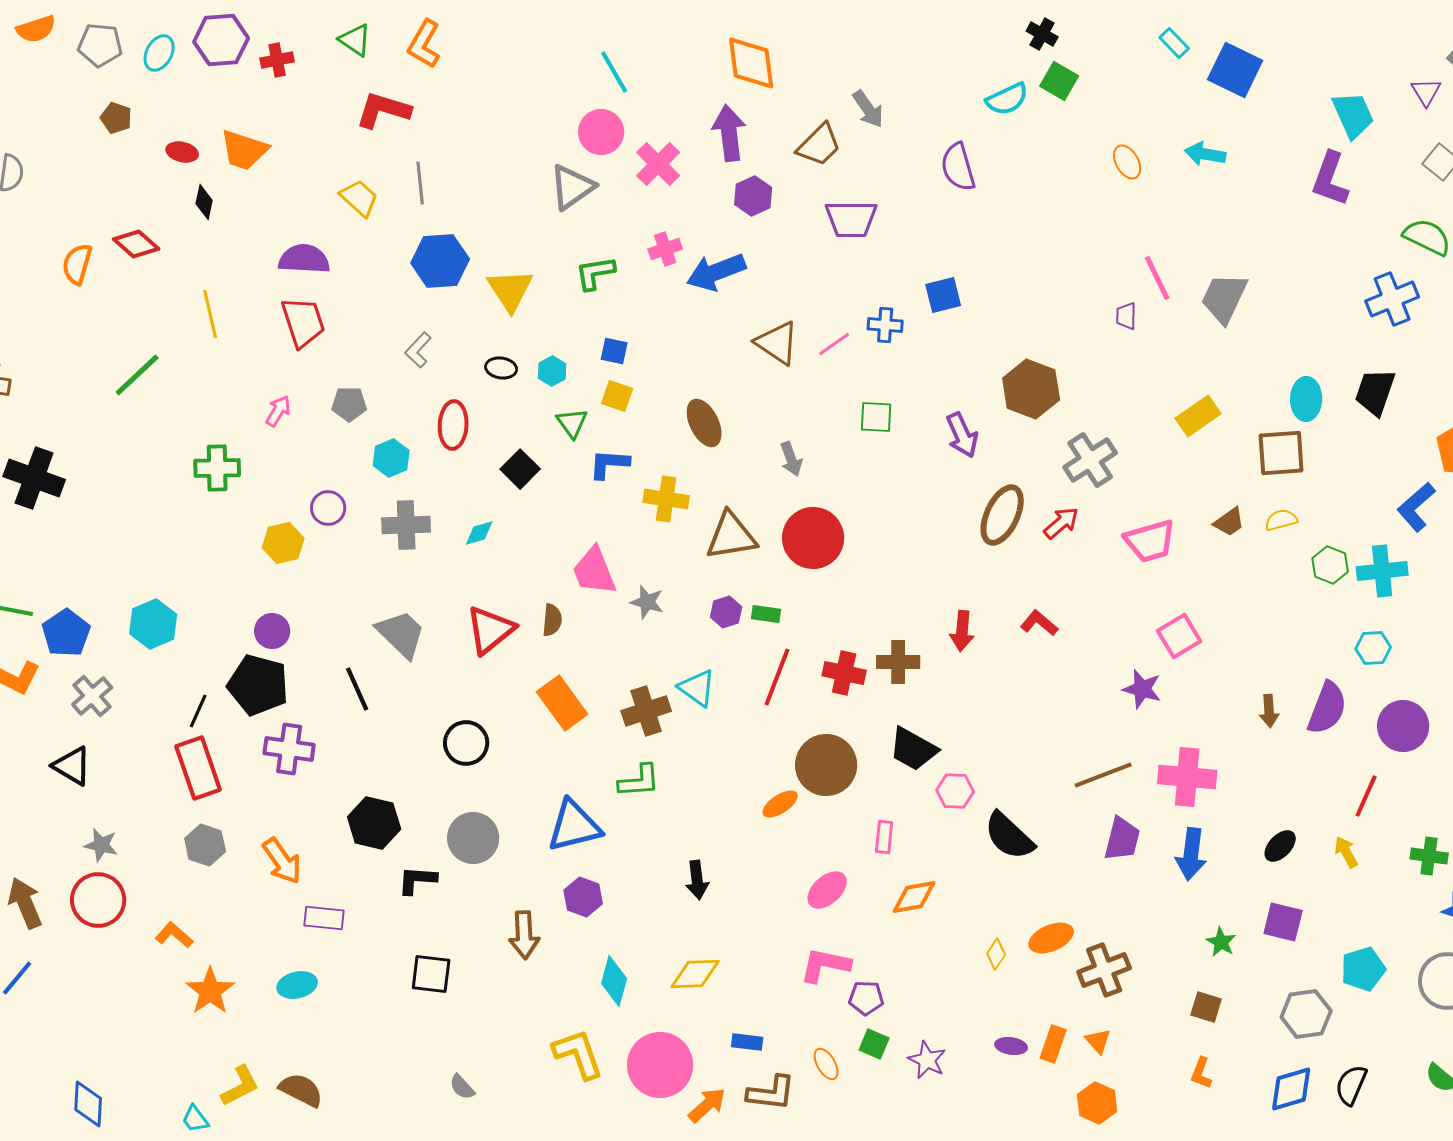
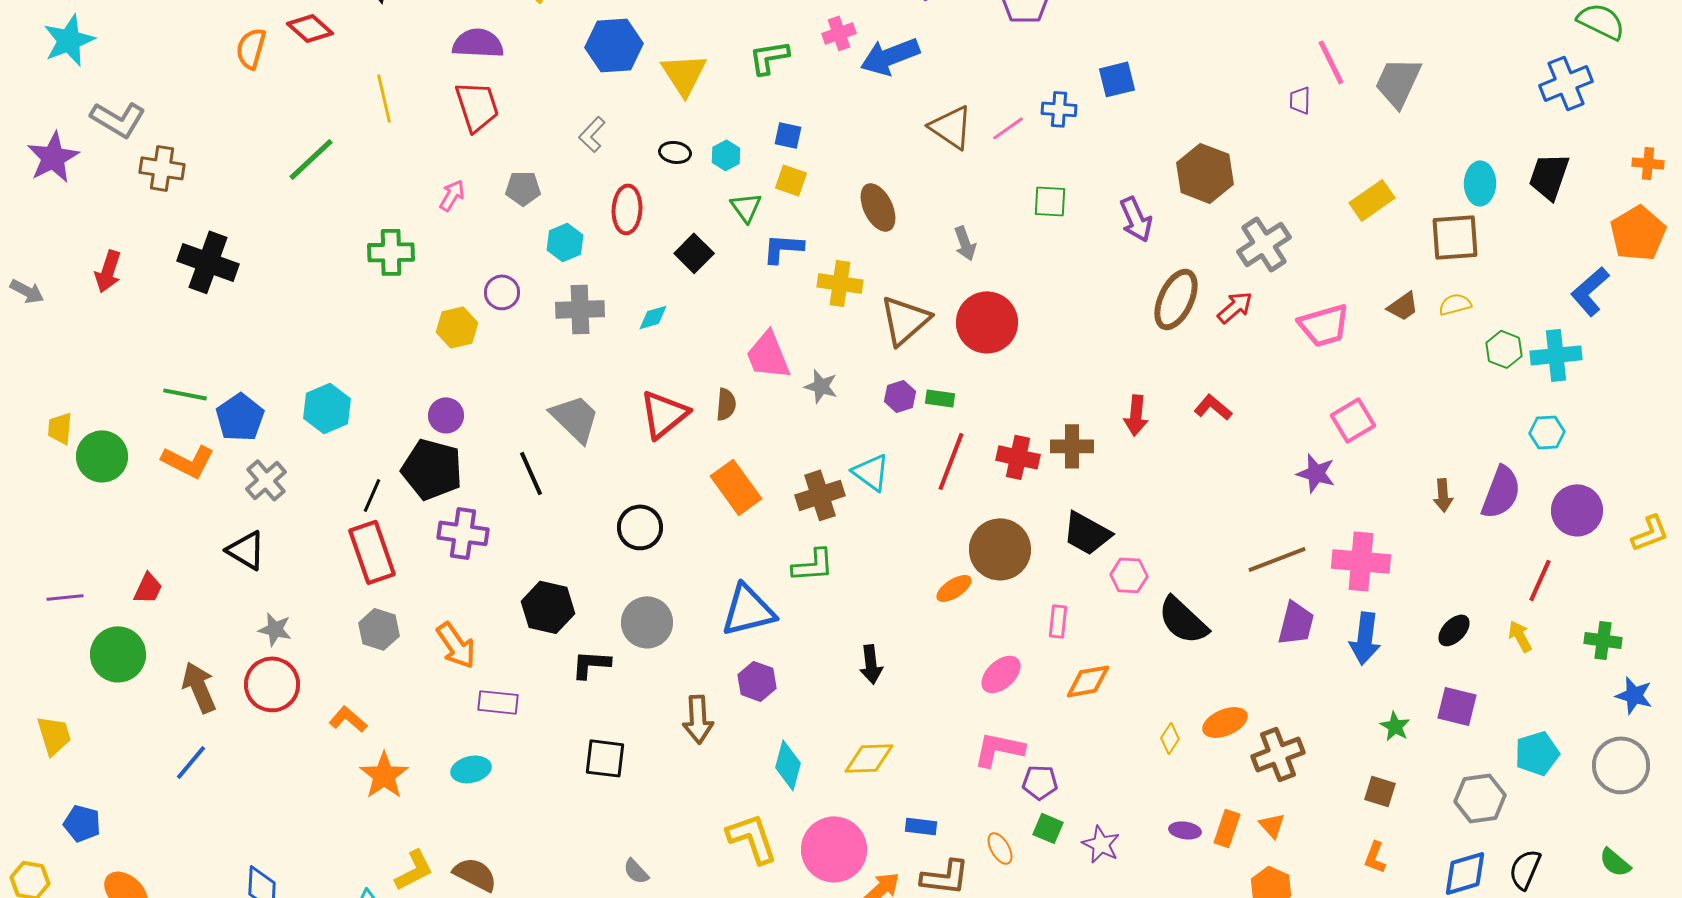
brown triangle: (731, 536) -> (905, 320), turned -32

